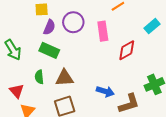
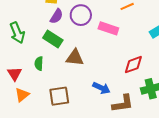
pink rectangle: (103, 31) -> (108, 28), turned -72
red diamond: (127, 50) -> (133, 65), moved
brown triangle: (64, 78) -> (75, 58), moved

